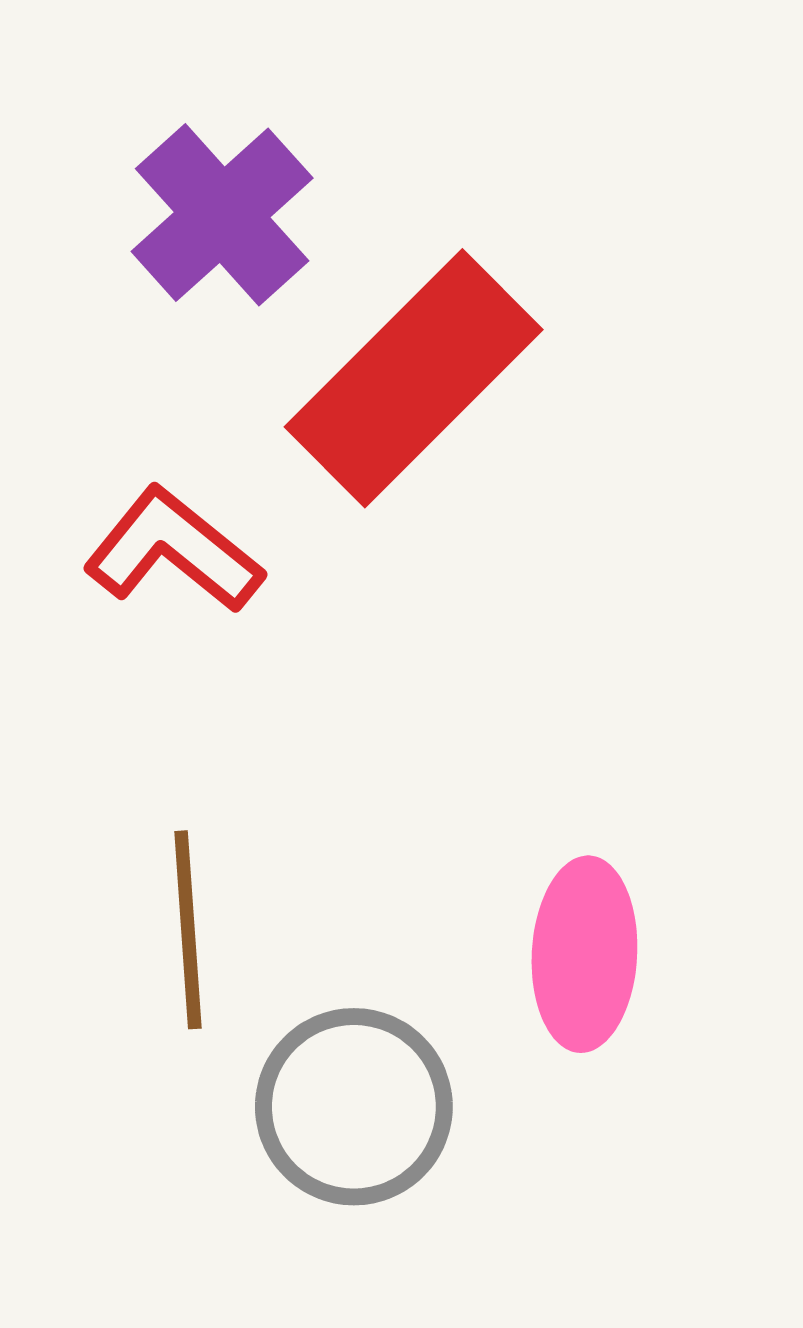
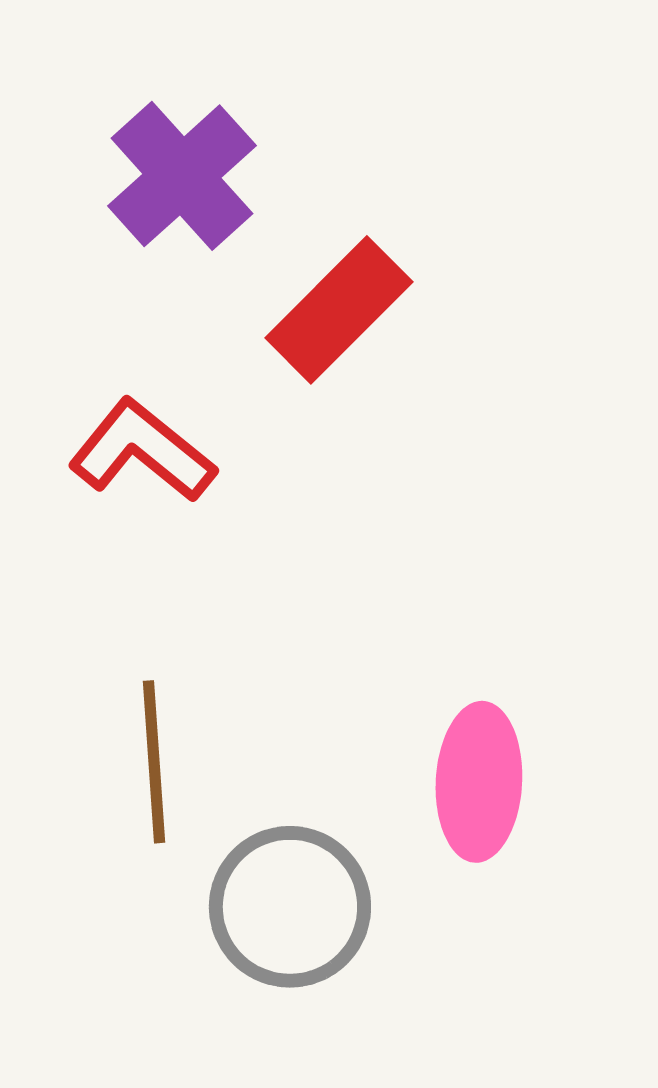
red rectangle: (414, 378) -> (339, 310), size x0.7

